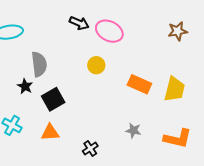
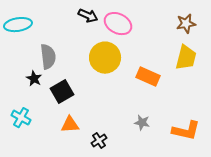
yellow circle: (96, 65) -> (105, 58), size x1.8
yellow trapezoid: (175, 89) -> (186, 58), moved
orange triangle: (50, 132) -> (70, 125), moved

